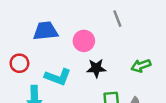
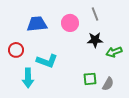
pink circle: (84, 41) -> (70, 23), moved
black star: (96, 68) -> (95, 40), moved

